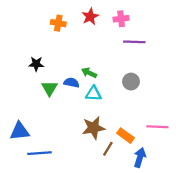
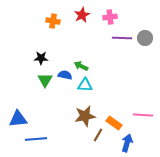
black star: (36, 64) -> (41, 58), moved
gray circle: (131, 82) -> (145, 38), moved

